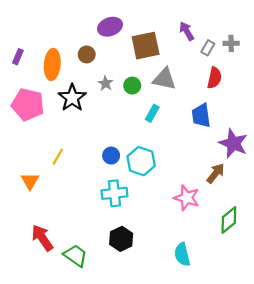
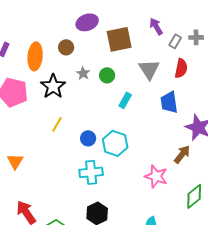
gray triangle: (164, 79) -> (149, 69), moved, turned 45
yellow line: (58, 157) -> (57, 124), moved

